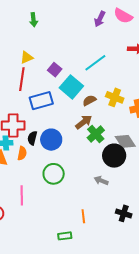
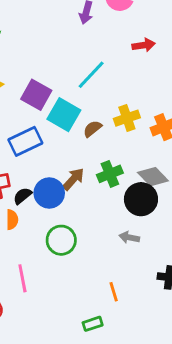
purple square: (55, 70) -> (36, 95), size x1.5
yellow cross: (115, 97) -> (127, 118), turned -30
brown arrow: (84, 122) -> (73, 179), moved
green cross: (96, 134) -> (110, 174), turned 30
black semicircle: (32, 138) -> (22, 196), turned 48

